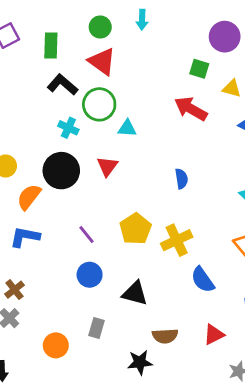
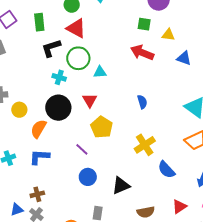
black L-shape: (63, 85) -> (51, 48), turned -50
yellow pentagon: (135, 229) -> (102, 127), moved
brown cross: (15, 290) -> (37, 194), turned 32
black triangle: (135, 293) -> (121, 186), turned -30

